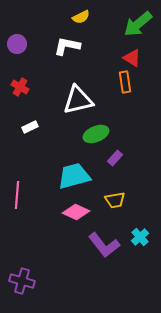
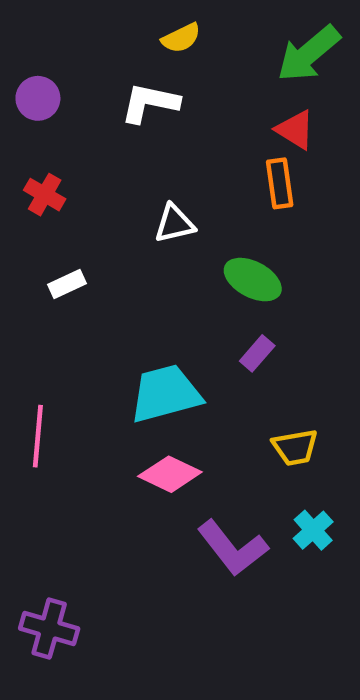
white triangle: (78, 100) -> (174, 224), size x0.6
green ellipse: (96, 134) -> (253, 280), moved, turned 50
yellow trapezoid: (115, 200) -> (295, 447), moved

